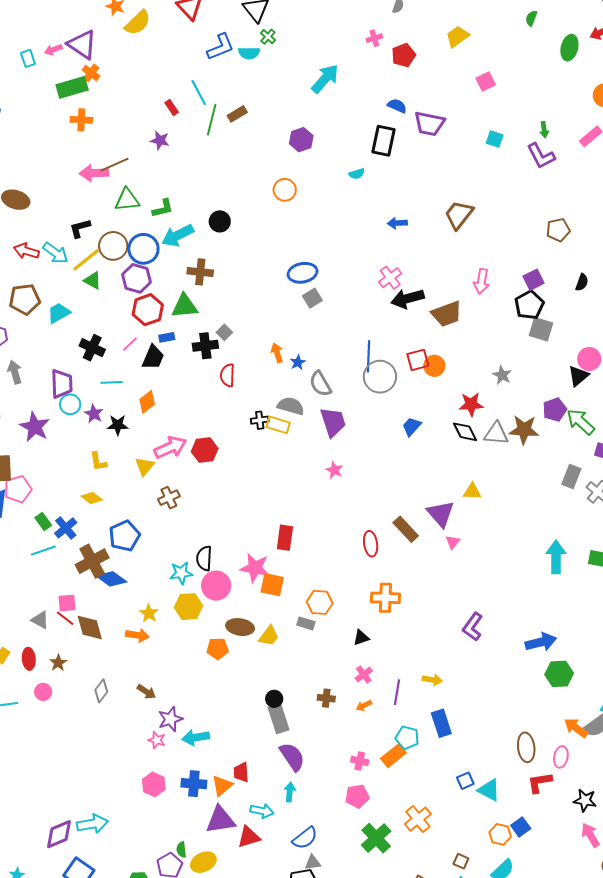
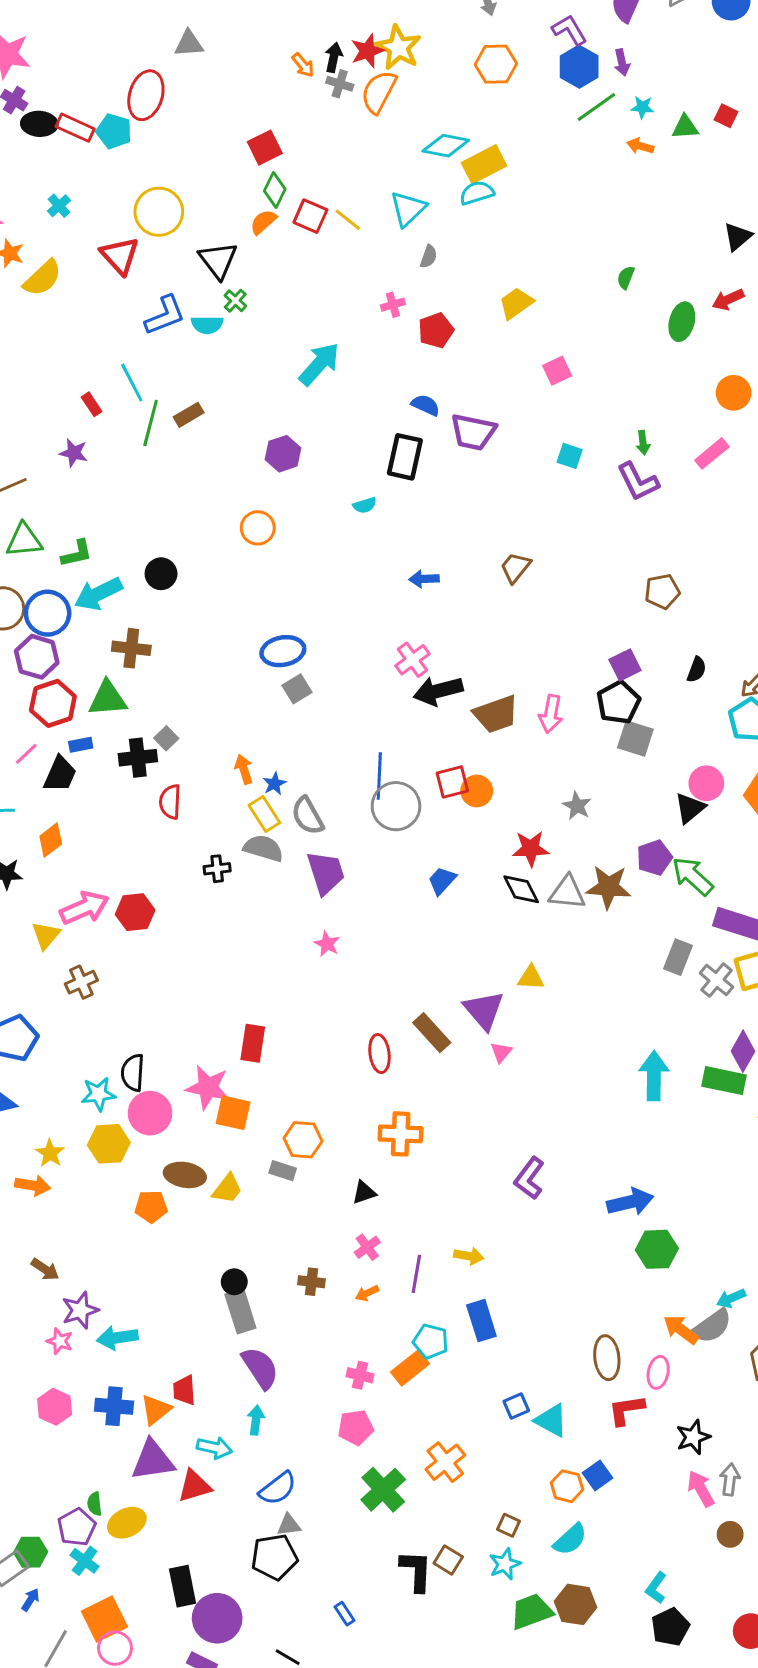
brown trapezoid: (459, 215) -> (515, 568), size x0.7
pink arrow: (482, 281) -> (551, 714), moved
yellow rectangle: (278, 425) -> (264, 814), moved, turned 40
black star: (585, 800) -> (693, 1437), turned -30

